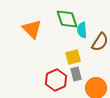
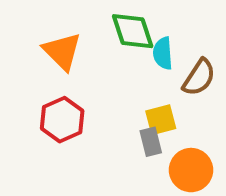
yellow square: (73, 57) -> (161, 120), moved
red hexagon: (56, 80) -> (62, 120), moved

